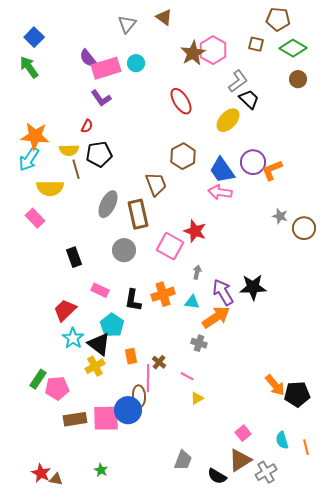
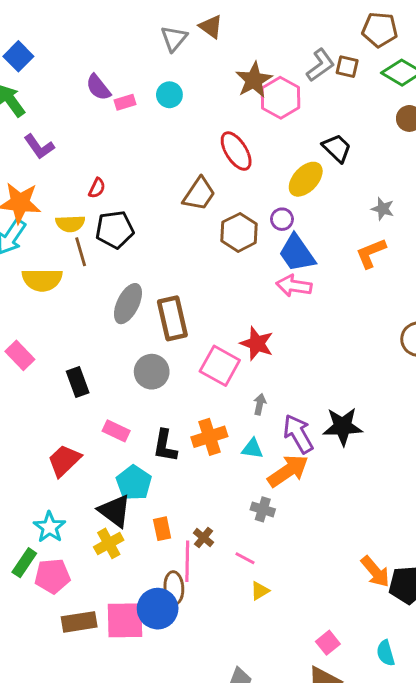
gray triangle: (127, 24) -> (174, 38), moved
pink hexagon: (213, 50) -> (280, 98), moved
pink rectangle: (106, 68) -> (125, 102), size x0.5
gray L-shape: (238, 81) -> (320, 65), moved
purple L-shape: (101, 98) -> (39, 147), moved
purple circle: (253, 162) -> (282, 219), moved, size x0.6
brown trapezoid: (156, 184) -> (199, 194), moved, turned 55
gray star: (280, 216) -> (383, 209), moved
pink rectangle: (35, 218) -> (20, 355), moved
cyan star: (73, 338) -> (49, 527), moved

